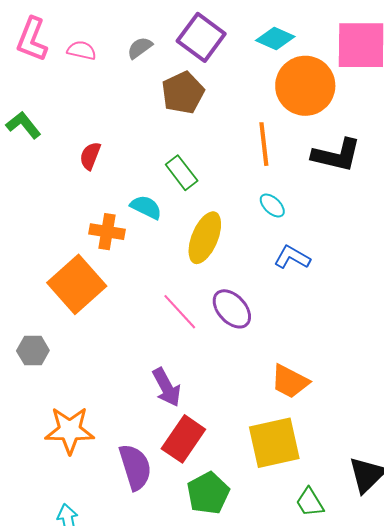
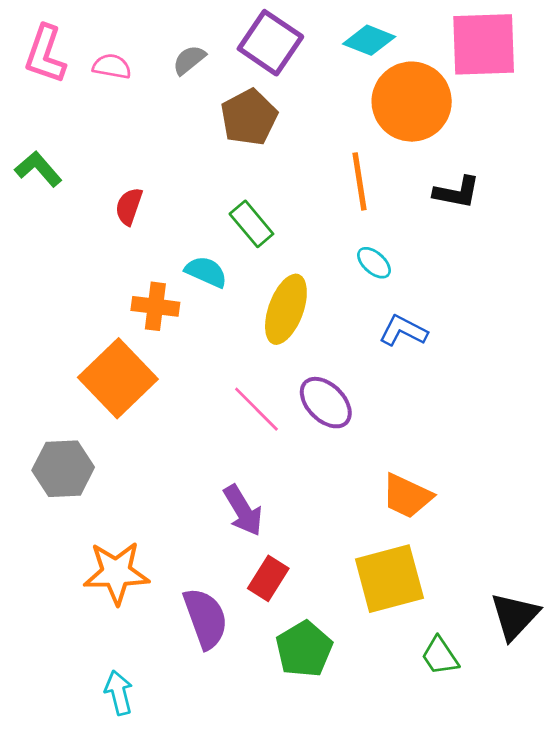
black L-shape: (336, 155) -> (457, 192), size x0.7
gray hexagon: (33, 351) -> (63, 469), size x1.4
red rectangle: (183, 439) -> (268, 578), size x0.7

